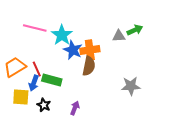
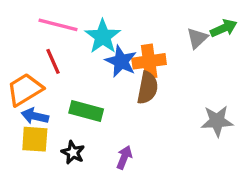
gray triangle: (119, 36) -> (197, 38), turned -40
red line: (37, 69) -> (53, 61), moved
blue arrow: (34, 83) -> (35, 116), moved, turned 84

